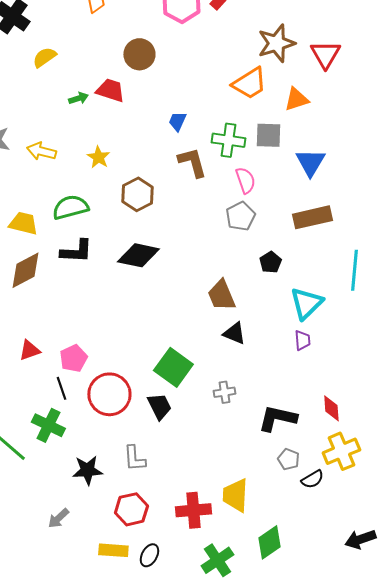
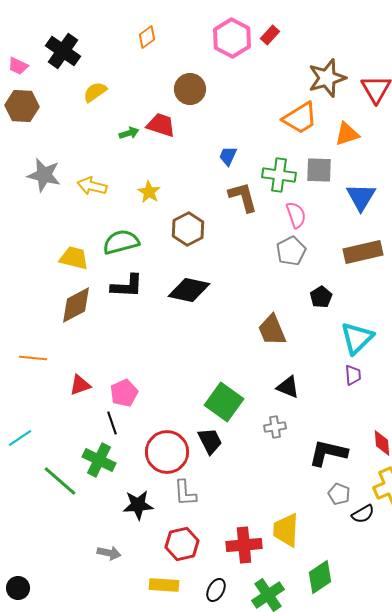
black triangle: (234, 333) -> (288, 387), moved
red circle: (109, 394) -> (167, 452), moved
gray arrow: (58, 518) -> (109, 553), turned -125
black ellipse: (149, 555) -> (216, 590), moved

